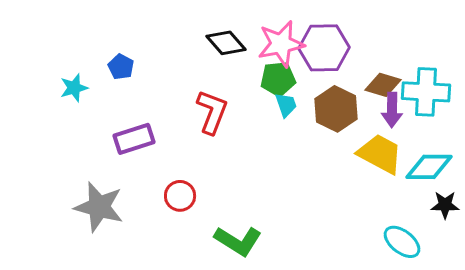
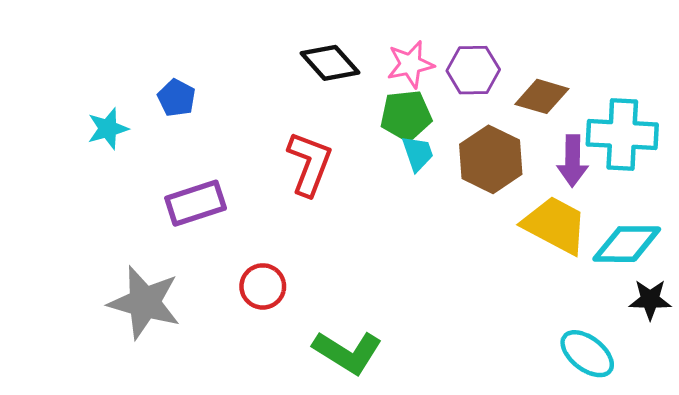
pink star: (281, 44) -> (410, 64), size x0.7
purple hexagon: (324, 48) -> (473, 70), size x0.7
brown diamond: (383, 85) -> (542, 96), moved

